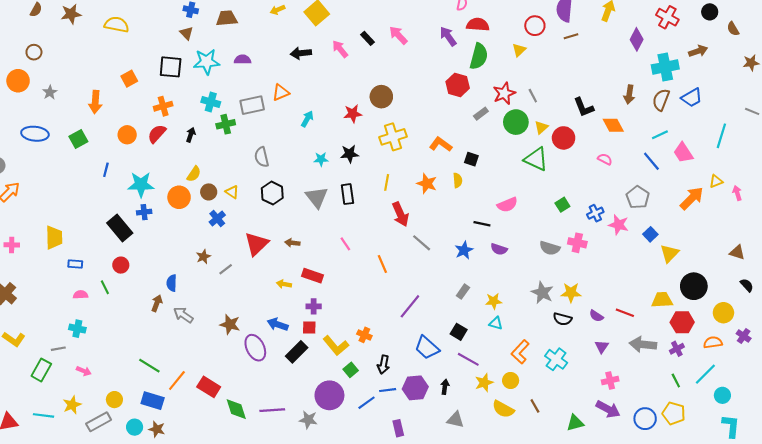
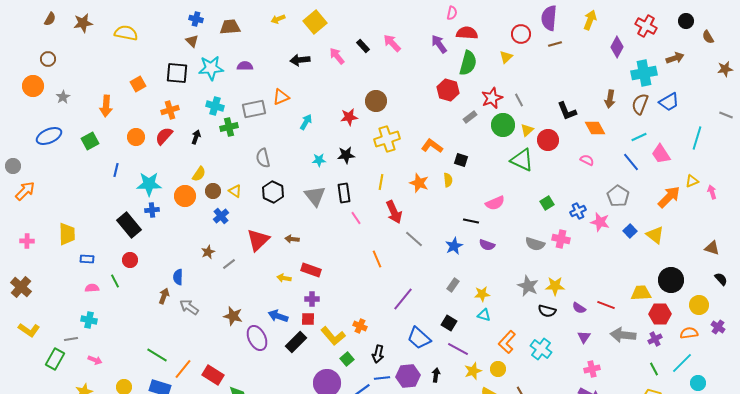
blue ellipse: (35, 134) -> (49, 136), turned -30
pink line: (345, 244) -> (356, 218), moved
yellow triangle: (669, 253) -> (655, 235), moved, turned -36

